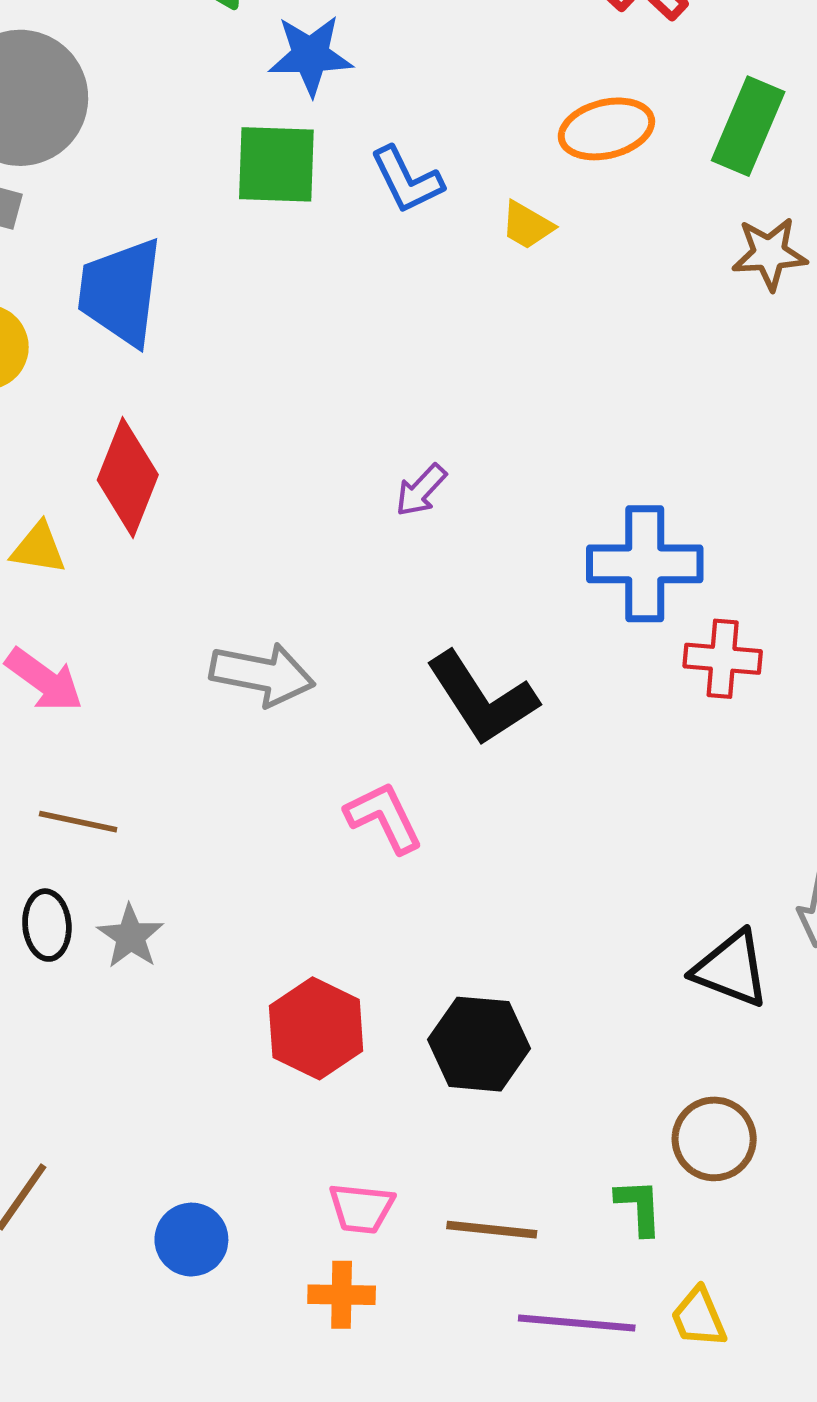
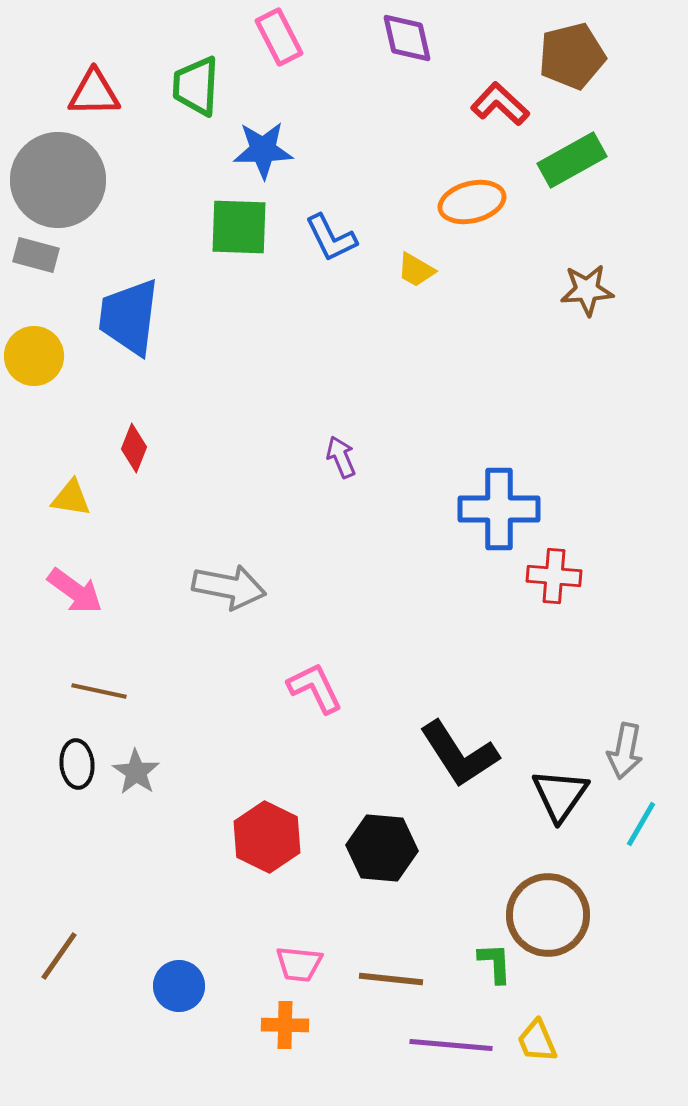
green rectangle: (748, 126) -> (572, 160), moved, turned 38
red diamond: (128, 477) -> (134, 448), size x0.6
purple arrow: (421, 490) -> (341, 457), turned 114
black L-shape: (482, 698) -> (459, 754), moved
black triangle: (731, 969) -> (560, 795), turned 44
brown circle: (714, 1139) -> (548, 915), size x1.4

